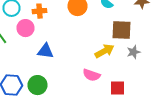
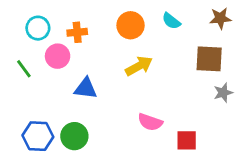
brown square: (122, 30) -> (209, 59), moved
yellow arrow: (104, 51) -> (139, 66), moved
gray star: (134, 52) -> (223, 93), moved

